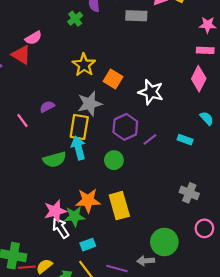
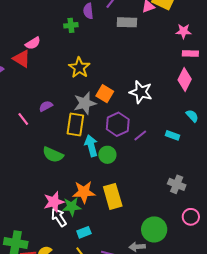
green cross: (75, 19) -> (71, 25), turned 32
pink star: (208, 25) -> (184, 31), moved
orange square: (113, 79) -> (105, 94), moved
cyan arrow: (78, 148) -> (91, 146), moved
green semicircle: (55, 160) -> (53, 155), turned 40

